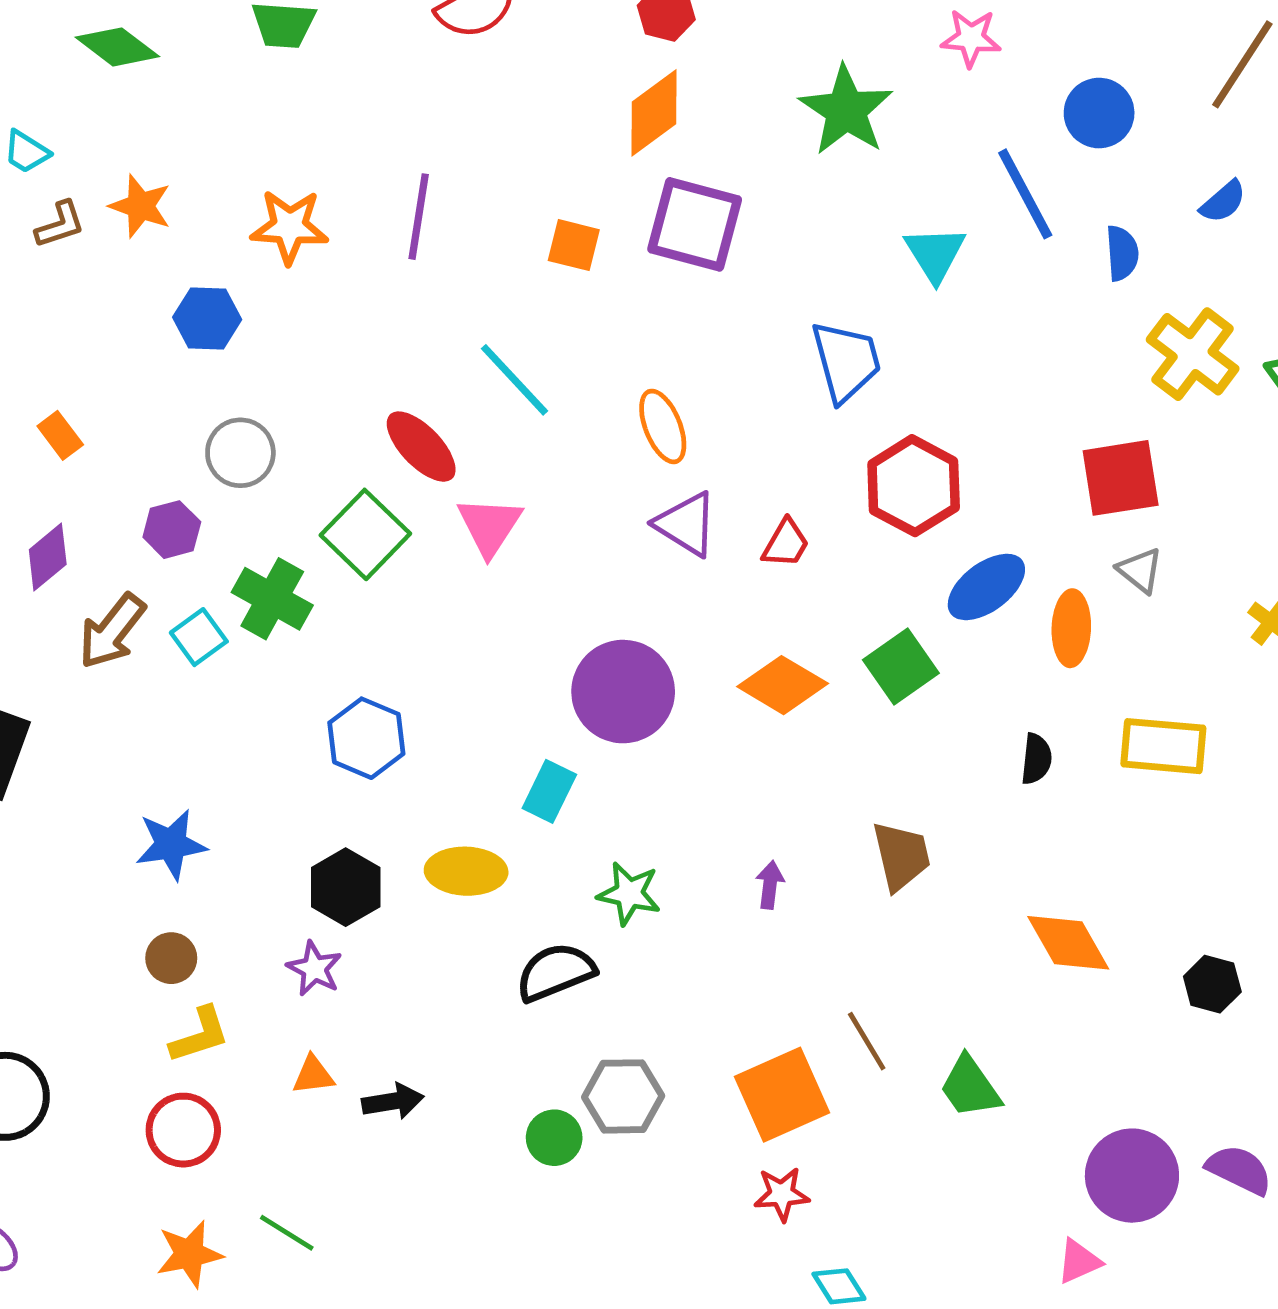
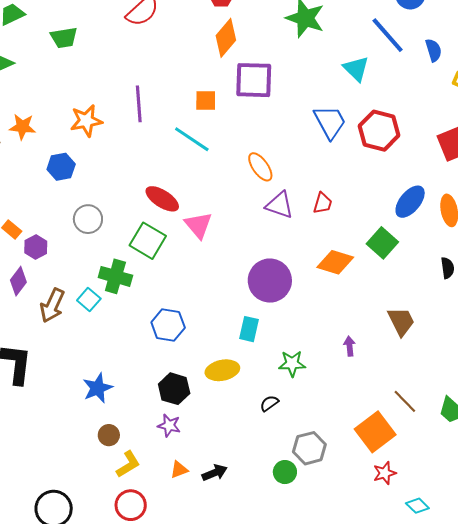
cyan line: (515, 380) -> (192, 139), moved
red hexagon: (914, 486) -> (379, 131), moved
purple hexagon: (172, 530) -> (36, 247), moved
black semicircle: (556, 972) -> (269, 403), size x0.6

